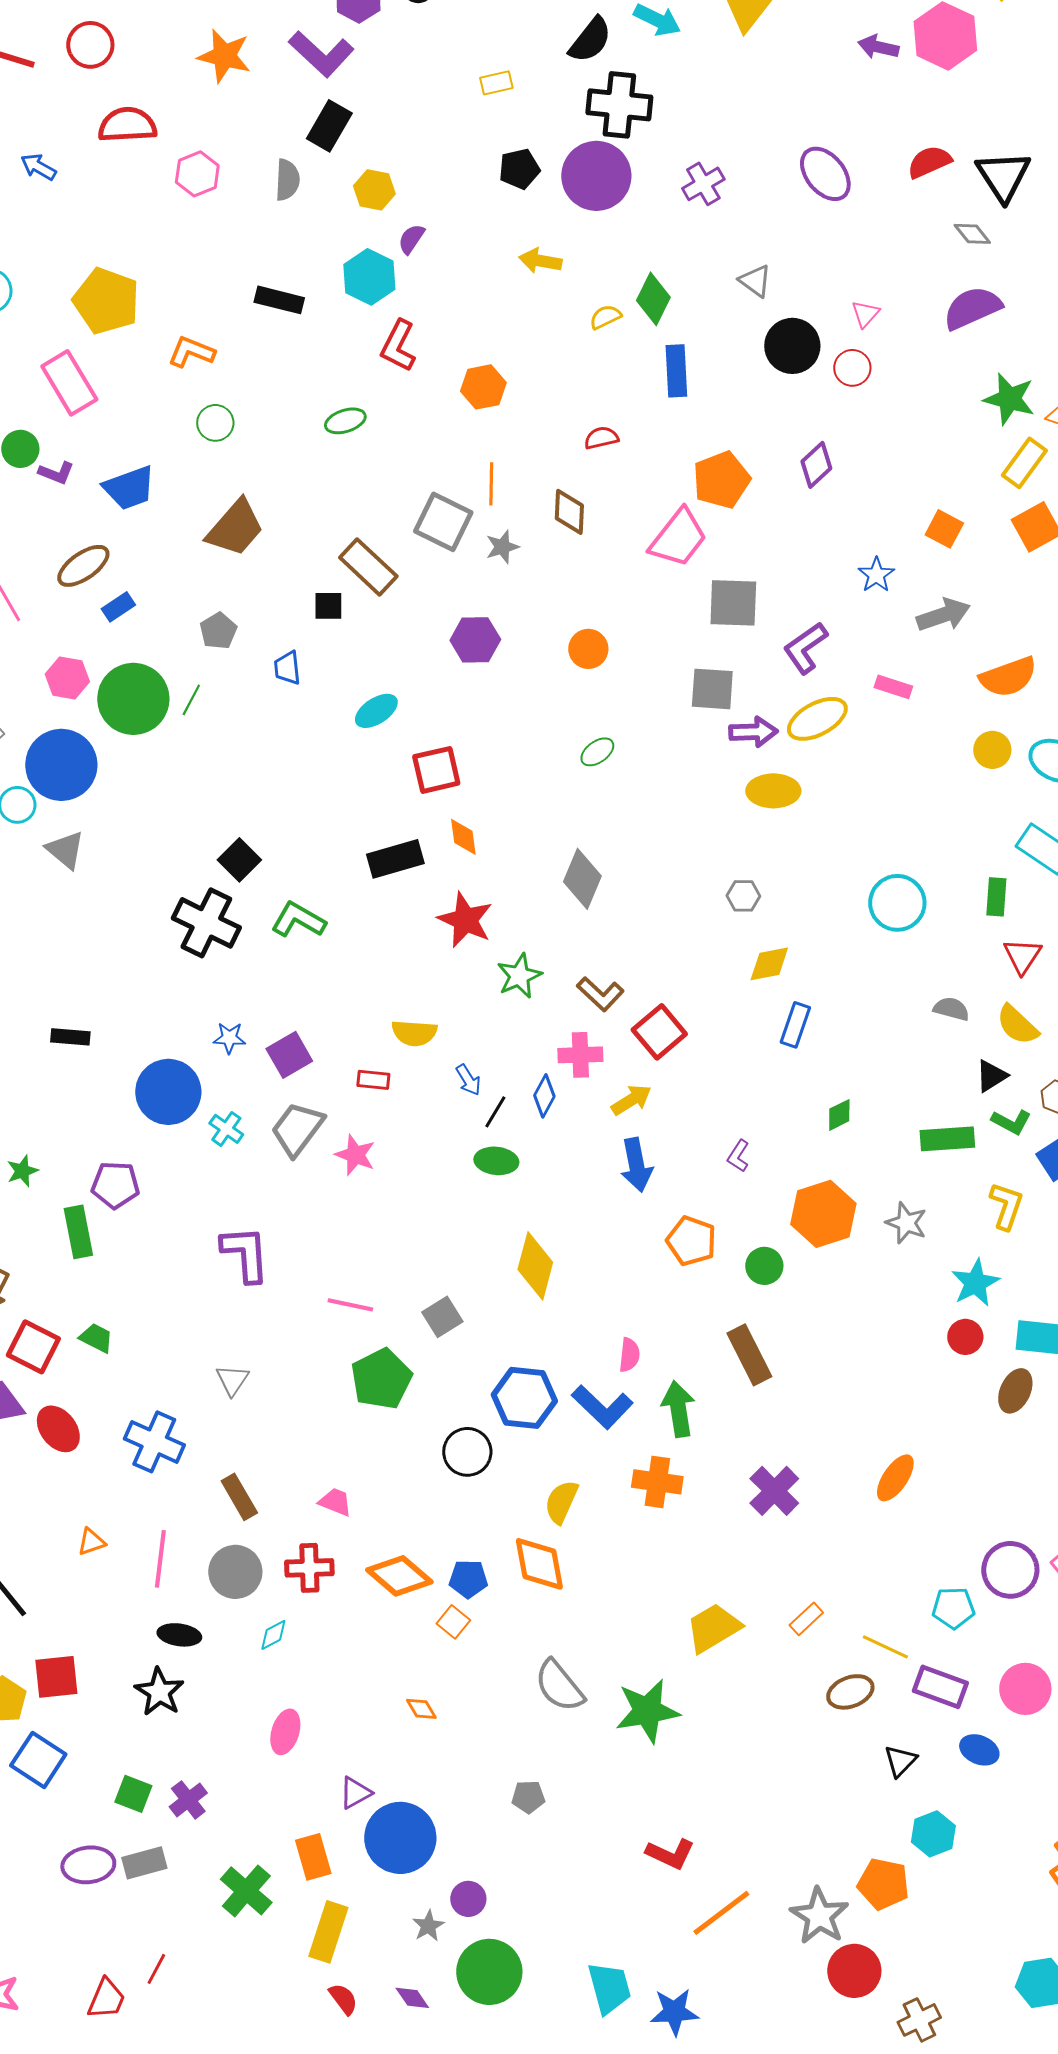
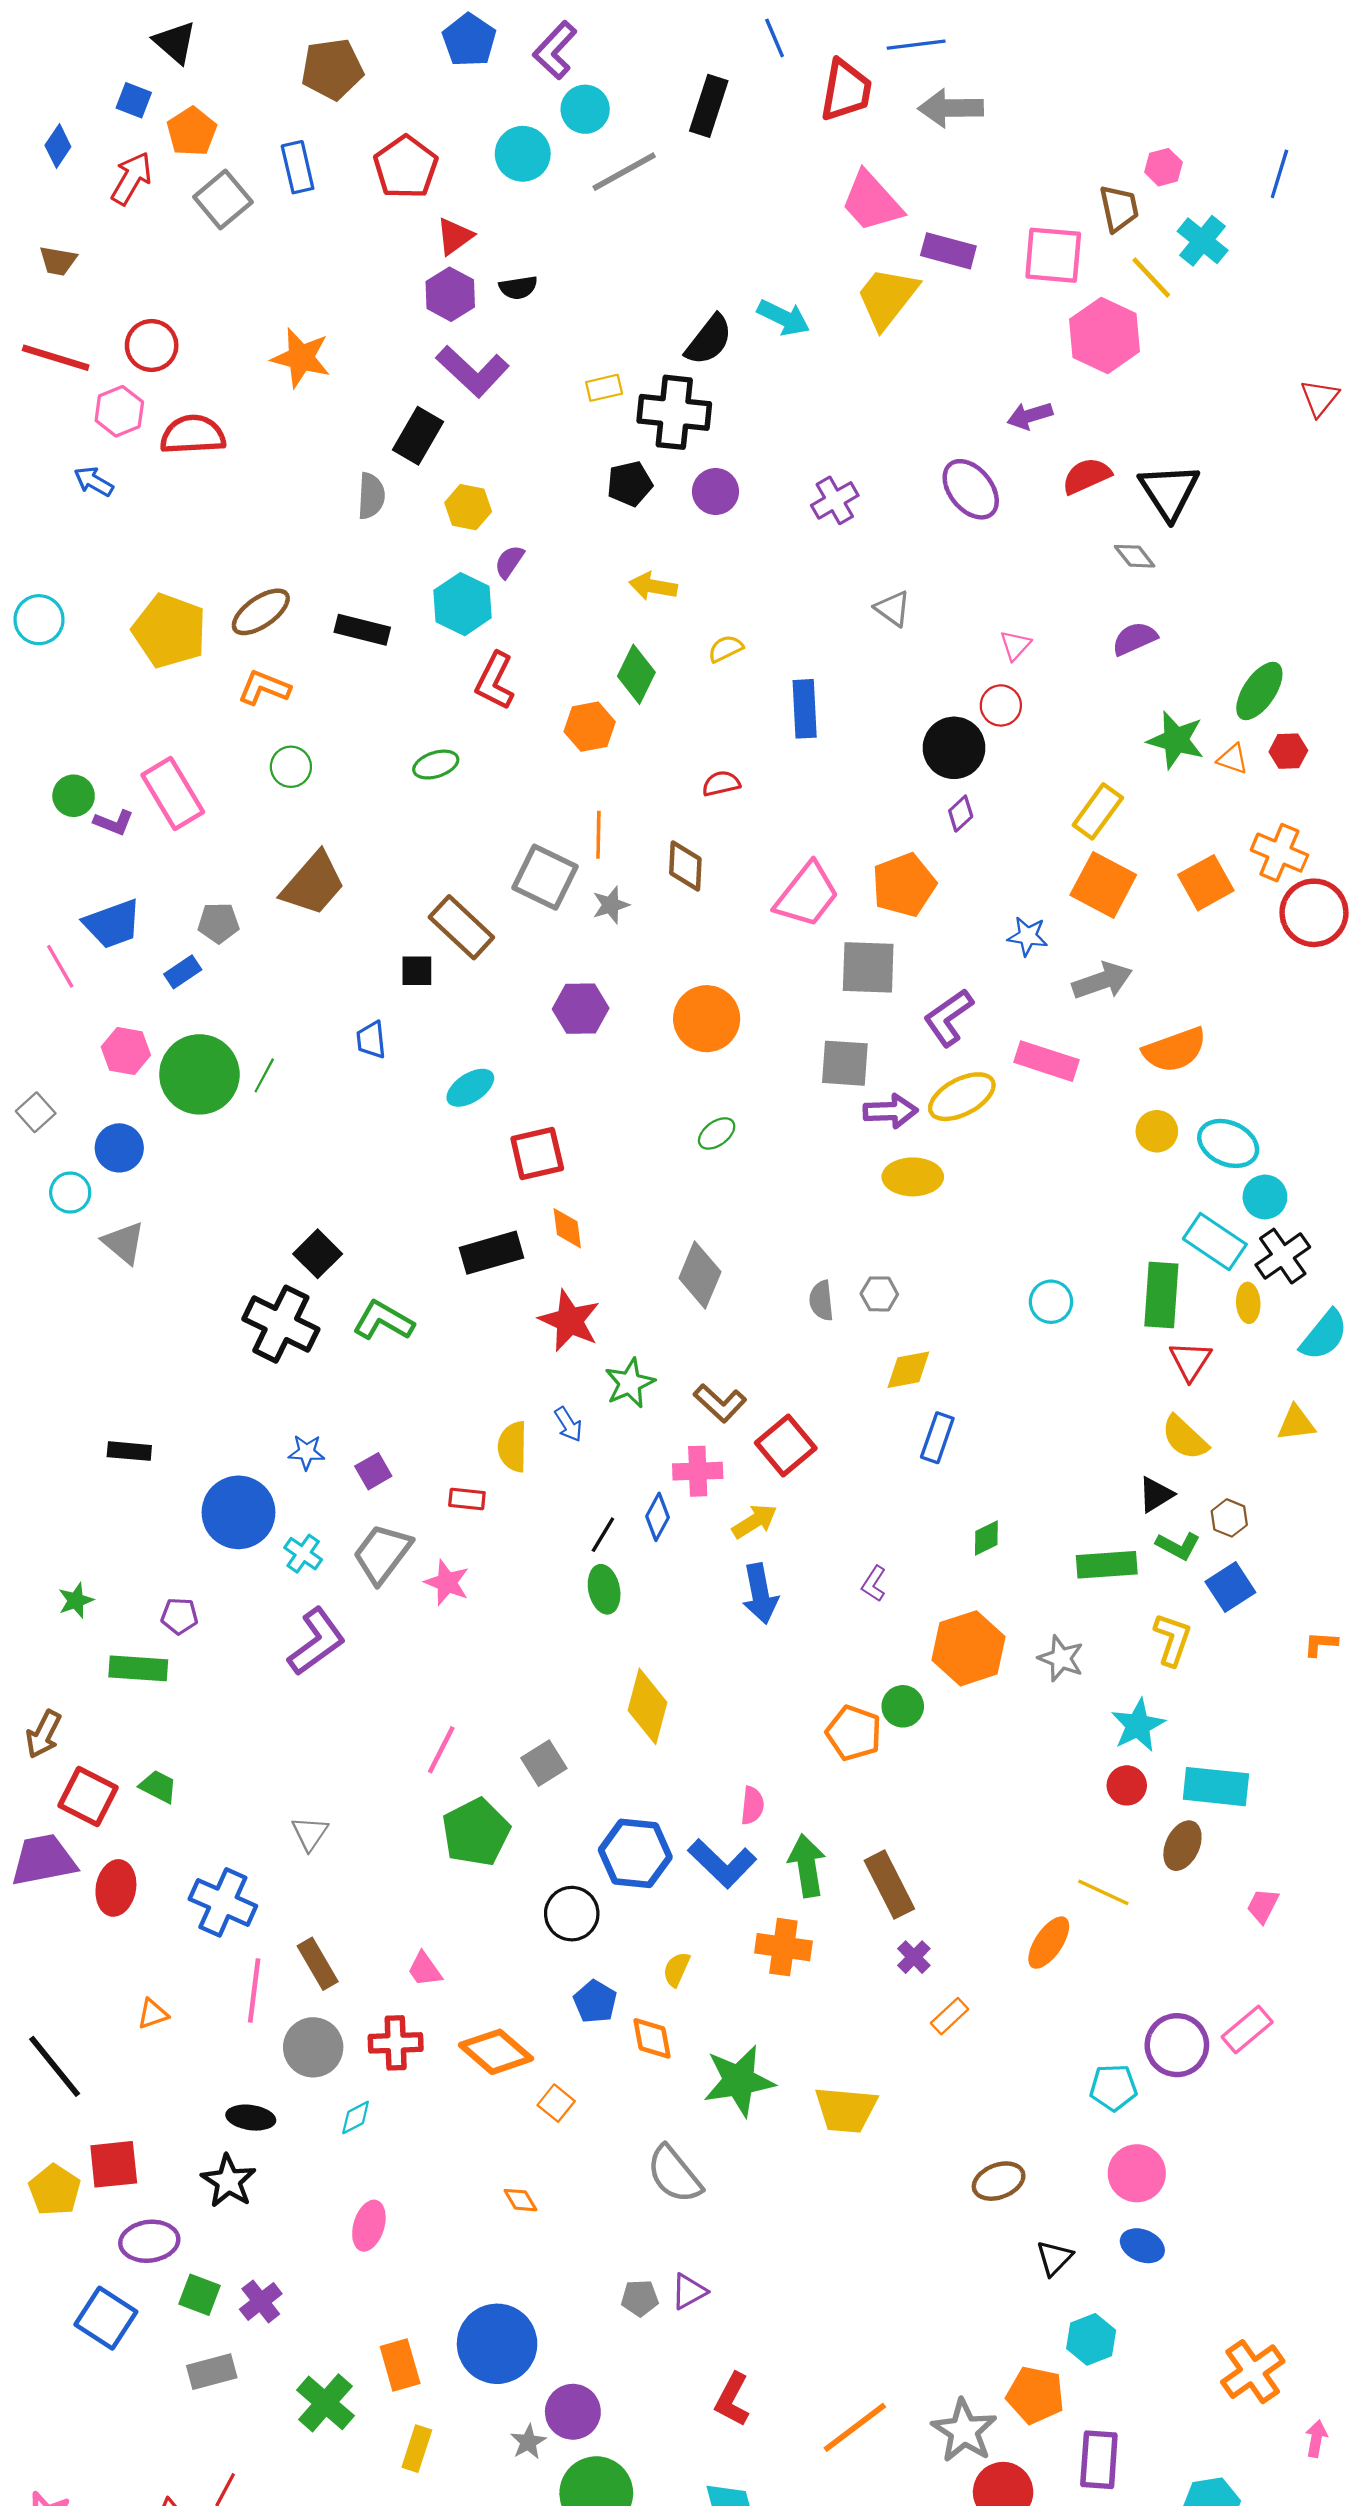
purple arrow: (878, 47) -> (1030, 416), moved, turned -30
purple L-shape: (321, 54) -> (473, 371), moved
black cross: (619, 105) -> (674, 412), moved
pink hexagon: (197, 174) -> (119, 411), moved
purple circle: (596, 176) -> (716, 491), size x0.6
green diamond: (653, 299) -> (636, 674), moved
purple semicircle: (972, 308) -> (1135, 639), size x0.7
black circle: (792, 346) -> (954, 748), moved
pink rectangle: (69, 383) -> (173, 794), moved
yellow rectangle: (1024, 463) -> (1098, 811), moved
purple diamond: (816, 465) -> (961, 814), size x0.7
orange pentagon: (721, 480) -> (904, 885), moved
blue trapezoid: (129, 488) -> (113, 924), moved
orange square: (944, 529) -> (1103, 885), size x1.5
brown ellipse: (83, 566) -> (261, 612), moved
blue star: (876, 575) -> (1028, 936), turned -30
gray pentagon: (218, 631) -> (218, 923), moved, turned 30
orange circle: (588, 649) -> (707, 1019), size x1.5
pink rectangle: (893, 687) -> (1047, 1061), size x1.5
blue circle: (61, 765) -> (119, 1148), size x0.6
green rectangle: (996, 897) -> (1161, 1295), size x1.5
cyan circle: (897, 903) -> (1051, 1302), size x0.7
gray semicircle: (951, 1009) -> (821, 1301), moved, turned -111
yellow semicircle: (414, 1033) -> (513, 1447), turned 87
purple square: (289, 1055) -> (373, 1471), size x0.7
blue arrow: (468, 1080) -> (568, 1424), moved
green ellipse: (496, 1161) -> (604, 1589), turned 72
purple pentagon: (115, 1185) -> (179, 1616), size x0.7
green rectangle: (78, 1232) -> (138, 1668), turned -75
orange pentagon: (691, 1241) -> (854, 1733), moved
purple L-shape: (245, 1254) -> (317, 1642), moved, turned 58
pink line: (350, 1305) -> (441, 1750), turned -75
brown rectangle: (749, 1355) -> (889, 1885), moved
red ellipse: (58, 1429) -> (116, 1888), turned 48
purple cross: (774, 1491) -> (914, 1957), size x0.6
pink trapezoid: (335, 1502) -> (425, 1969), turned -147
yellow semicircle: (561, 1502) -> (677, 1969), size x0.7
pink line: (160, 1559) -> (254, 1990), moved
orange diamond: (539, 1564) -> (652, 2038), size x0.7
blue pentagon: (468, 1579) -> (595, 2002), moved, turned 30
orange rectangle: (806, 1619) -> (950, 2016), moved
yellow trapezoid: (713, 1628) -> (846, 2110), turned -144
yellow line: (885, 1647) -> (1103, 1892), moved
purple rectangle: (940, 1687) -> (1099, 2460), moved, turned 74
pink circle: (1025, 1689) -> (1137, 2173), moved
green star: (647, 1711) -> (739, 2081), moved
blue square: (38, 1760) -> (106, 2318), moved
purple triangle: (355, 1793) -> (689, 2291), moved
red L-shape: (670, 1854) -> (732, 2400), moved, turned 93
purple ellipse: (88, 1865) -> (149, 2241), moved
purple circle: (468, 1899) -> (573, 2412), size x1.4
yellow rectangle: (328, 1932) -> (417, 2449), size x0.7

